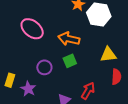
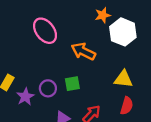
green square: (70, 61) -> (72, 84), moved
purple circle: (44, 67) -> (48, 88), moved

